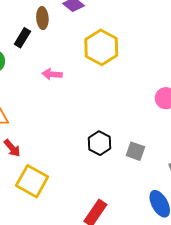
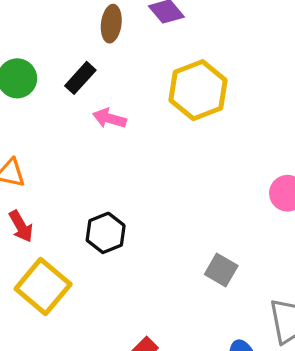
black rectangle: (22, 38) -> (80, 78), moved
black hexagon: (100, 143) -> (106, 233), moved

